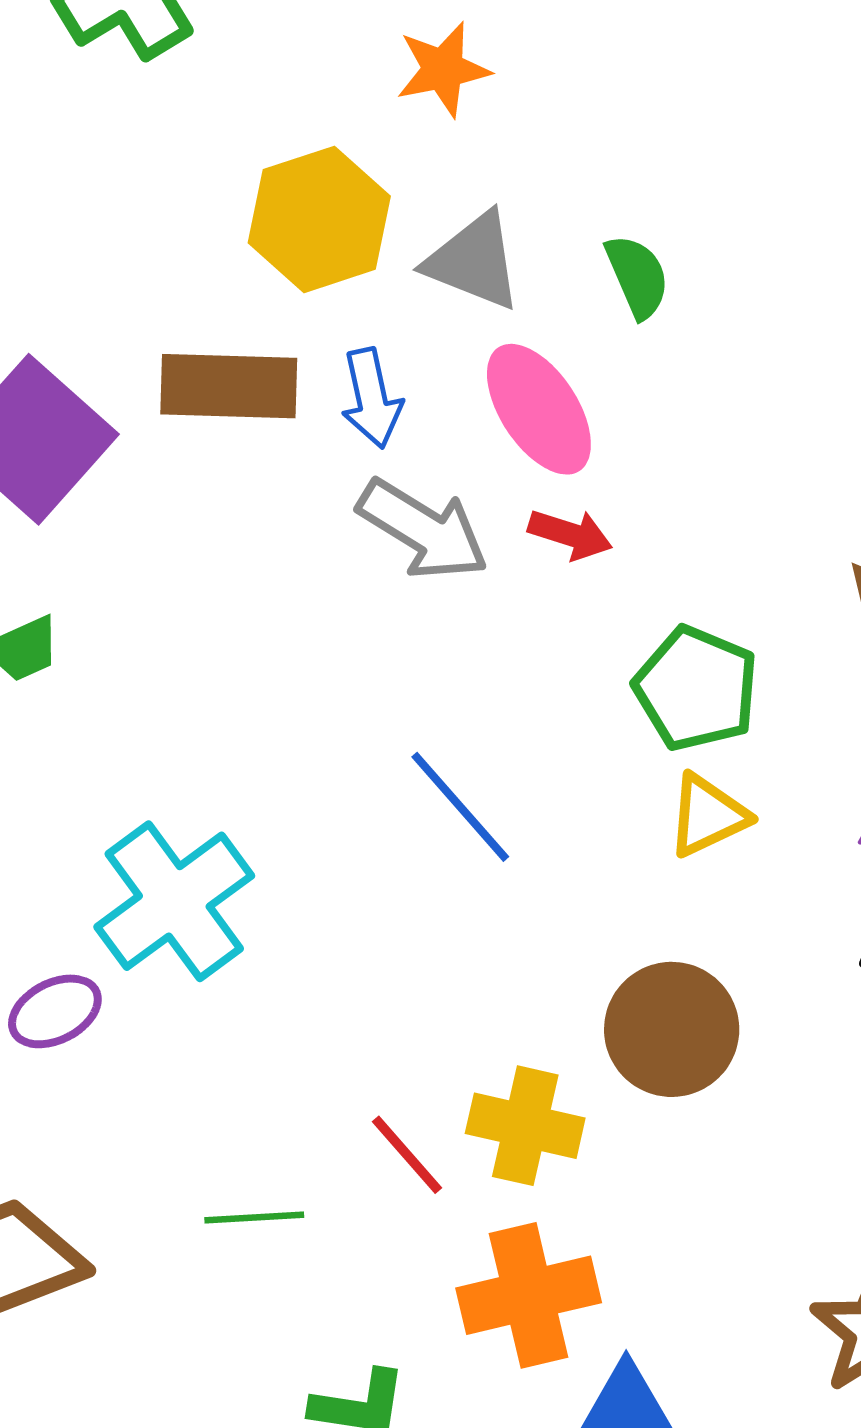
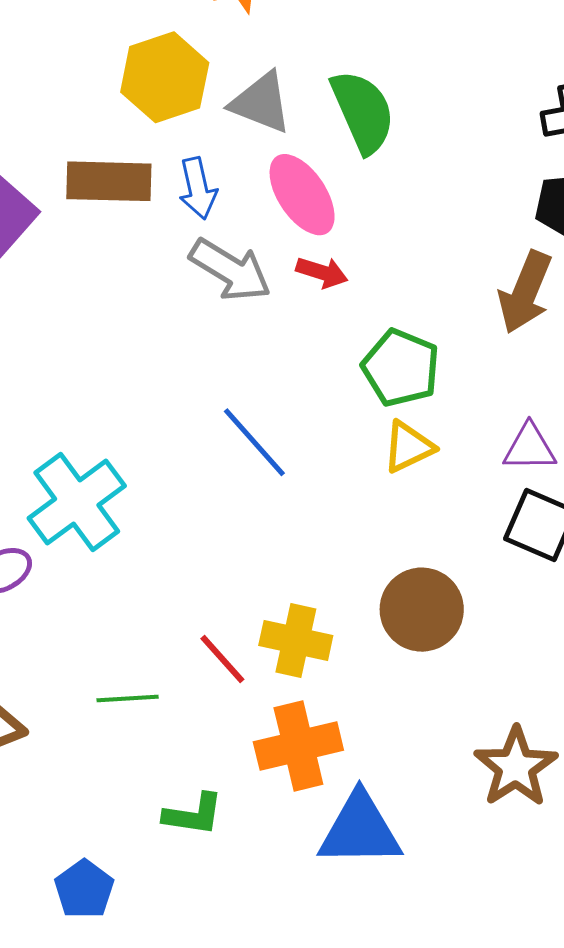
green semicircle: (637, 276) -> (363, 112), size x1.6
brown circle: (672, 1029) -> (422, 610), moved

